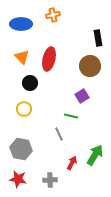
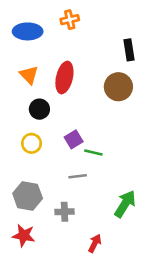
purple square: (82, 96) -> (74, 139), moved
gray line: (59, 134) -> (78, 176), turned -72
red arrow: (72, 163) -> (95, 243), moved
gray cross: (50, 180) -> (64, 212), moved

